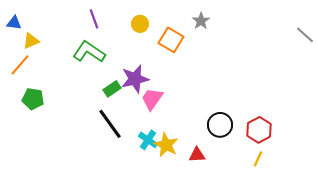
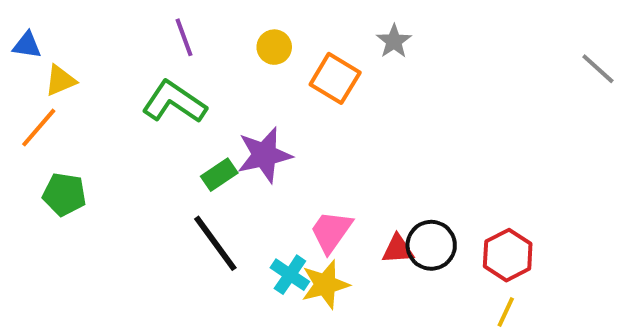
pink trapezoid: (152, 99) -> (331, 232), moved
yellow star: (166, 145) -> (325, 285), turned 30
red triangle: (197, 155) -> (398, 249), moved

